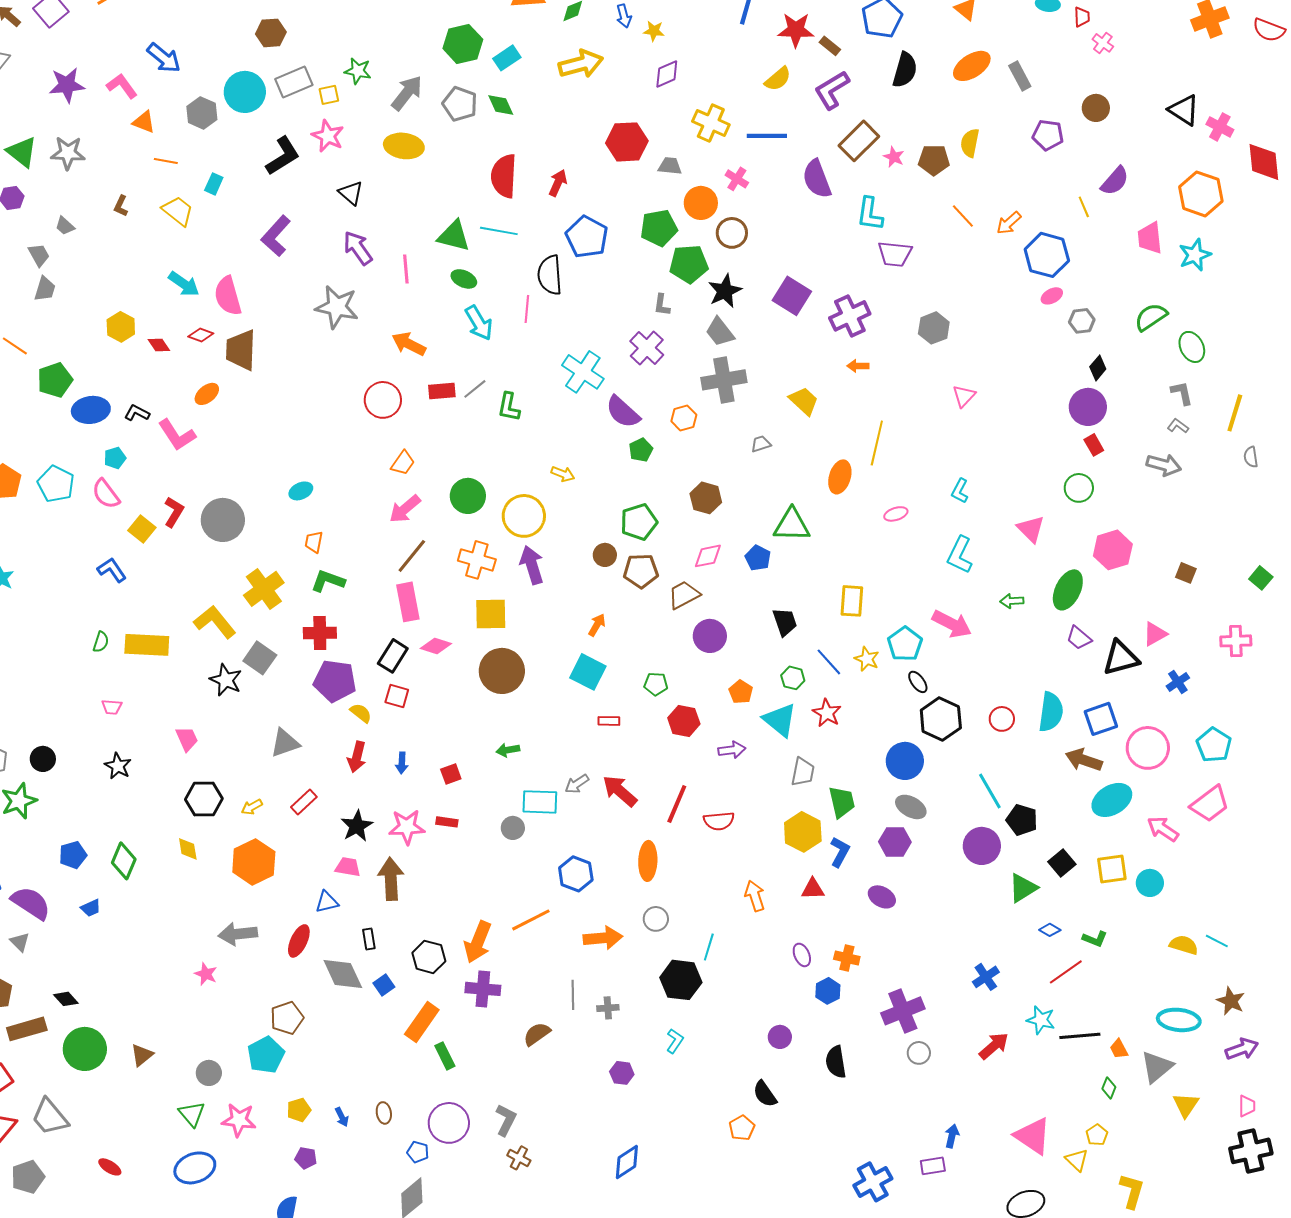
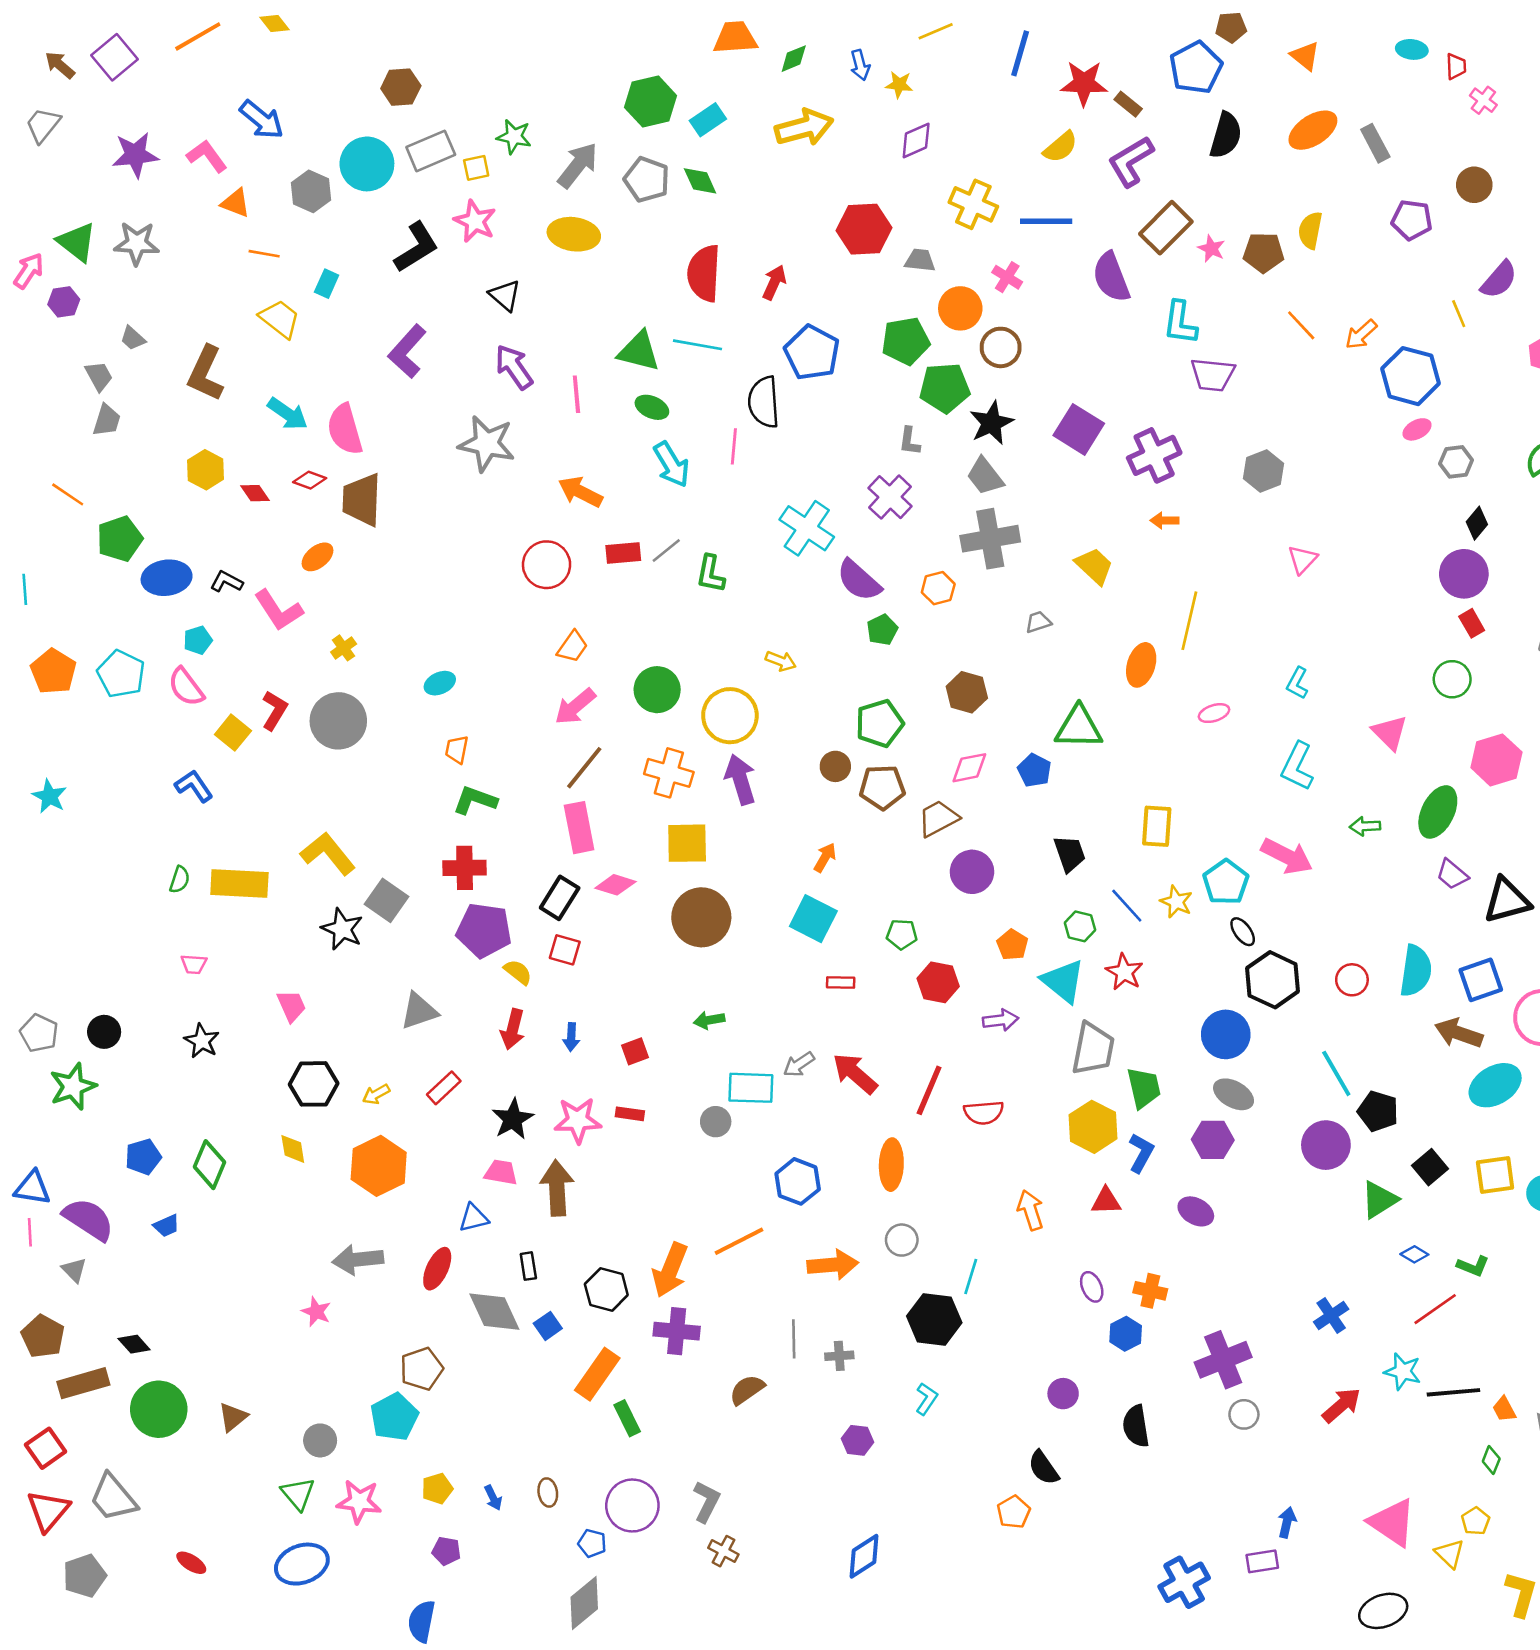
brown L-shape: (121, 206) -> (206, 373), moved, size x2.0
yellow cross: (264, 589) -> (344, 648), moved, size x0.5
gray trapezoid: (803, 772) -> (1093, 1049), size x1.4

